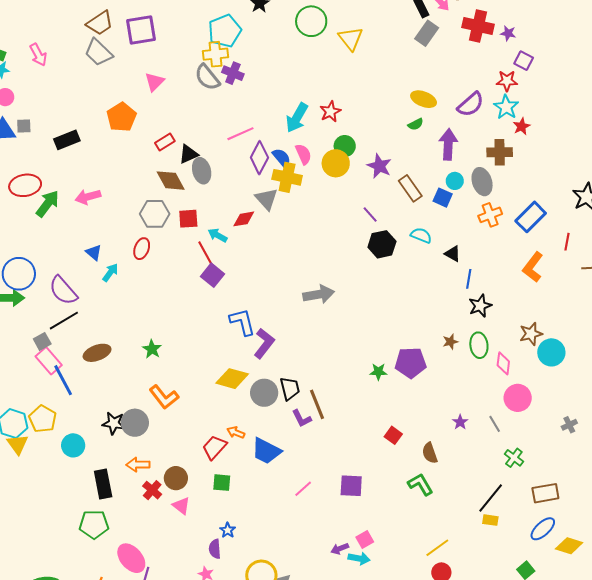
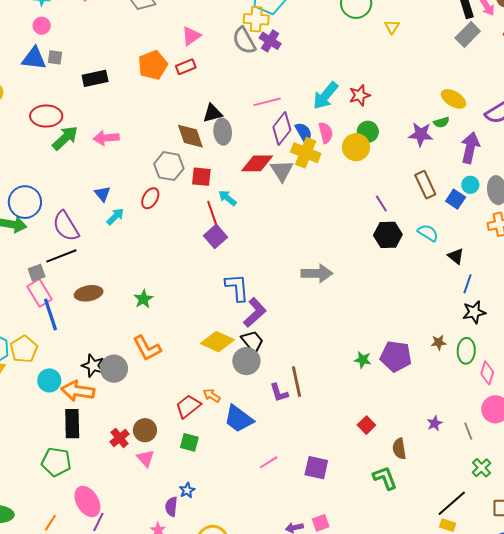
yellow triangle: (351, 39) -> (392, 27), size x0.6
red rectangle: (165, 142) -> (186, 67), moved
purple star: (379, 166) -> (421, 134), moved, turned -30
red diamond: (244, 219) -> (257, 163), moved, size x1.4
black trapezoid: (290, 389) -> (252, 341), moved, turned -35
orange arrow: (138, 465) -> (78, 391), moved, size x1.4

